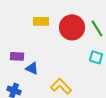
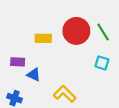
yellow rectangle: (41, 21) -> (43, 38), moved

